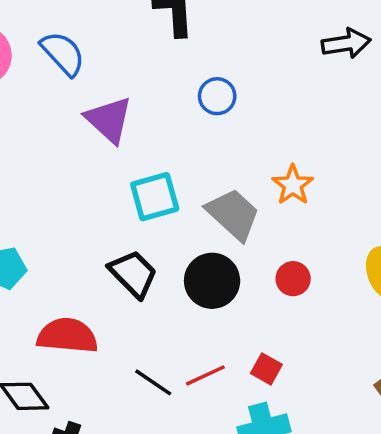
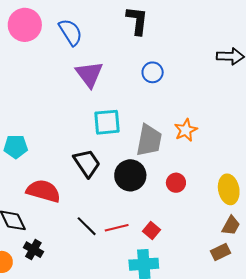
gray trapezoid: (233, 214) -> (149, 140), turned 48

